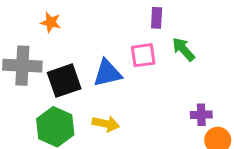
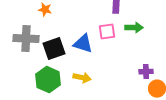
green arrow: (183, 49) -> (134, 28), turned 132
blue triangle: (107, 73) -> (83, 44), turned 30

